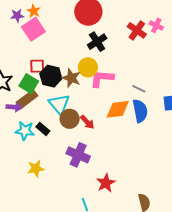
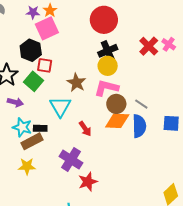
yellow circle: (88, 67) -> (108, 66), moved
black hexagon: (51, 76) -> (31, 50), moved
brown rectangle: (27, 99) -> (32, 141), moved
brown circle: (70, 119) -> (116, 104), moved
black rectangle: (43, 129) -> (40, 128), turned -48
red star: (106, 183) -> (88, 182), moved

